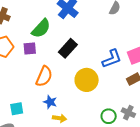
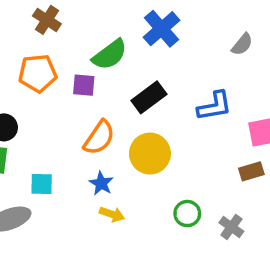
blue L-shape: (112, 59) -> (215, 106), moved
yellow circle: (87, 80) -> (150, 154), moved
green circle: (109, 116) -> (187, 214), moved

